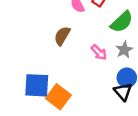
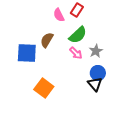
green semicircle: (122, 22) -> (78, 35), moved
blue square: (37, 85) -> (27, 53), moved

